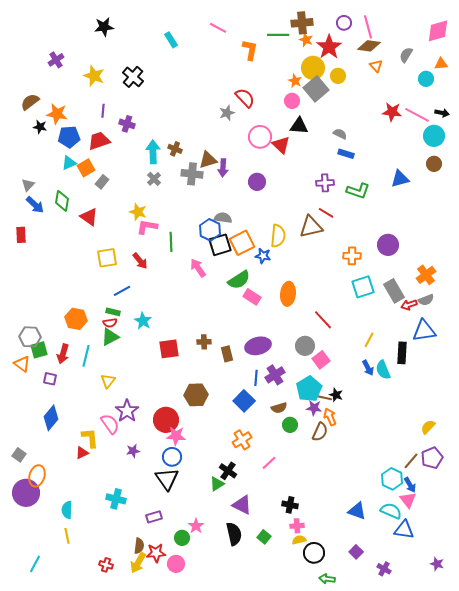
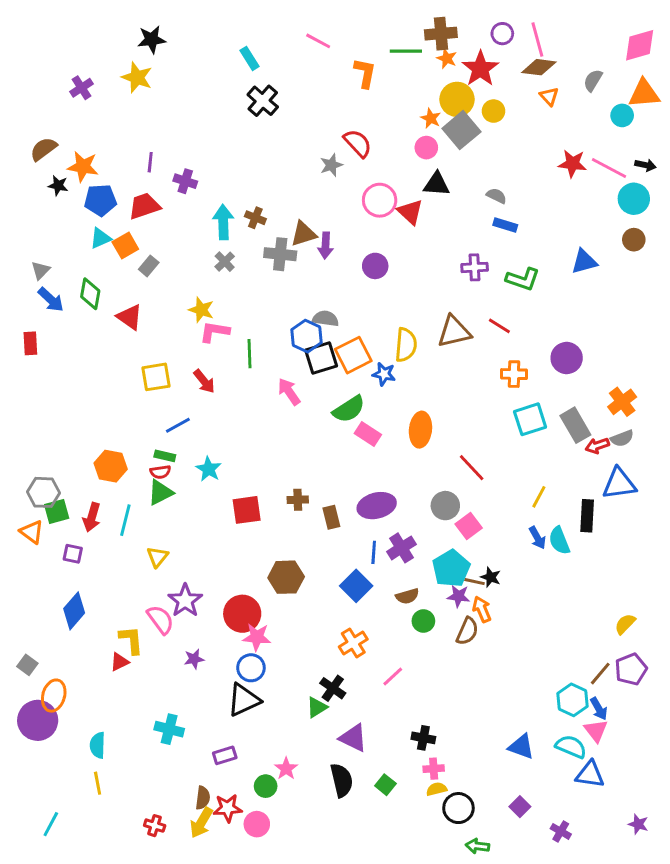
orange triangle: (441, 64) -> (644, 94), size x1.6
yellow star: (94, 76) -> (137, 77), moved
black cross: (133, 77) -> (263, 101), moved
red line: (326, 213) -> (499, 326), moved
black triangle: (167, 479) -> (244, 700), turned 40

